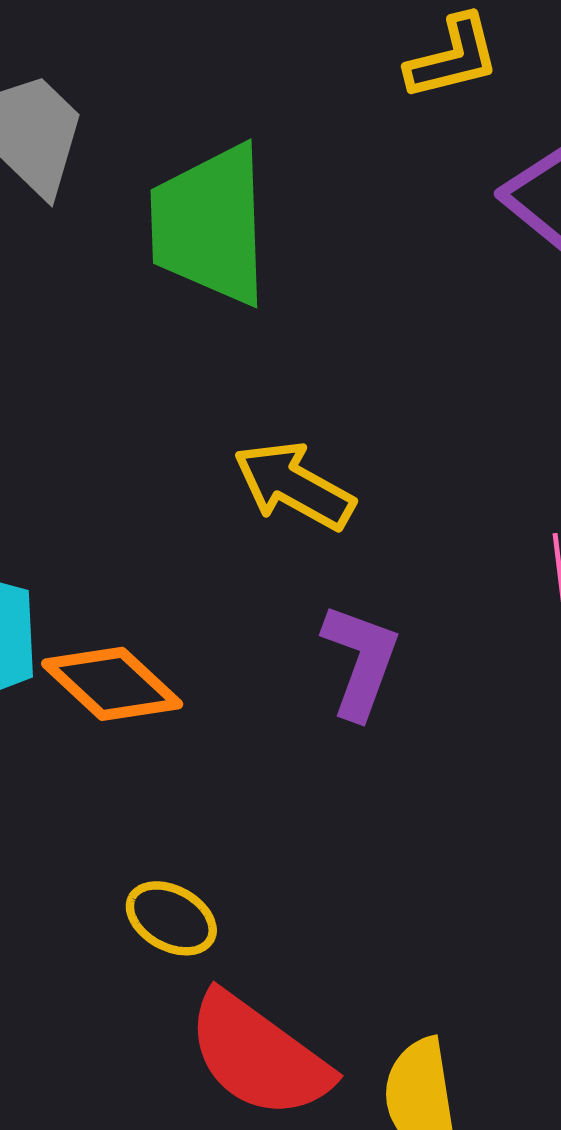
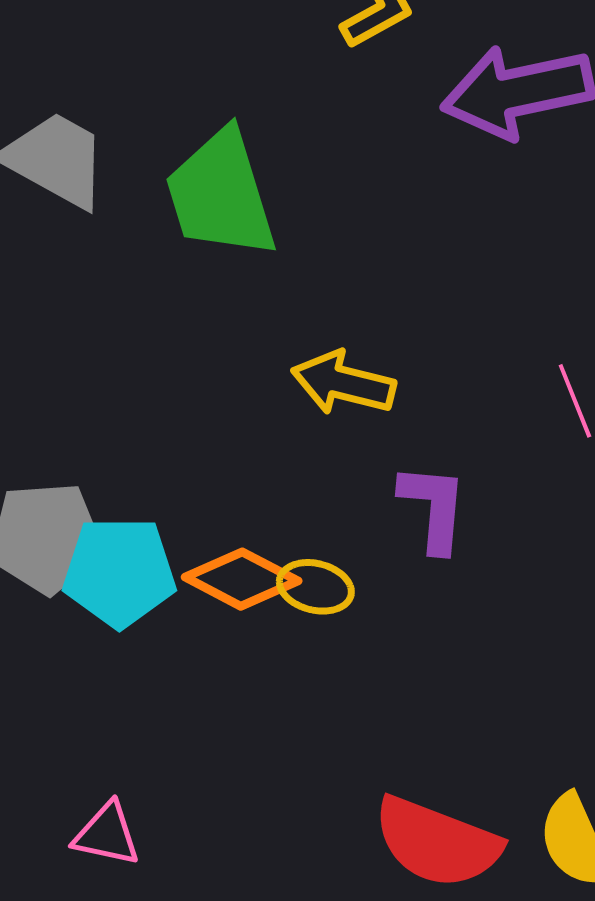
yellow ellipse: (171, 918) -> (315, 587), moved

